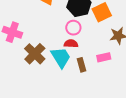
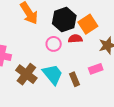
pink circle: (73, 28) -> (54, 44), moved
red semicircle: (71, 44) -> (75, 39), moved

